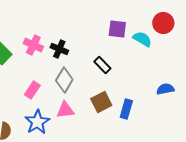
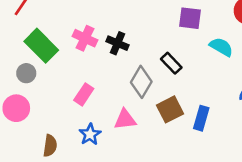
cyan semicircle: (142, 39) -> (221, 47), moved
gray diamond: (64, 80) -> (141, 82), moved
blue star: (37, 122) -> (90, 134), size x0.7

